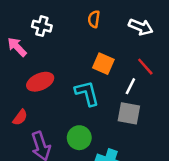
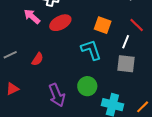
red ellipse: (40, 82) -> (60, 23), moved
red semicircle: (20, 117) -> (38, 59), moved

